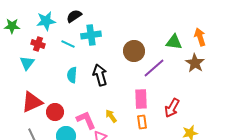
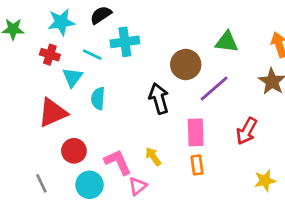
green triangle: (174, 42) -> (227, 42), moved
cyan triangle: (27, 63) -> (73, 77), moved
black arrow: (100, 75) -> (159, 98), moved
red triangle: (32, 102) -> (53, 113), moved
red arrow: (172, 108) -> (247, 131), moved

